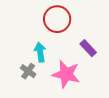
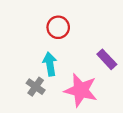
red circle: (57, 19) -> (58, 27), moved, size x0.7

